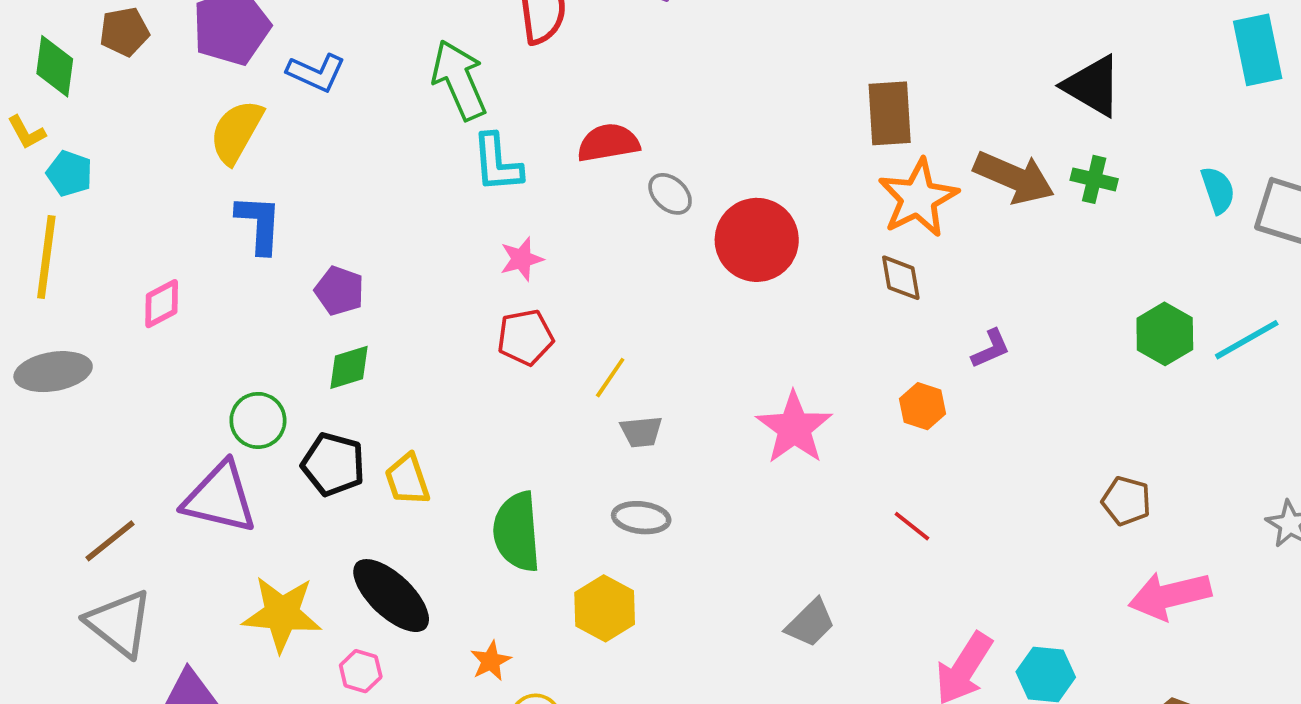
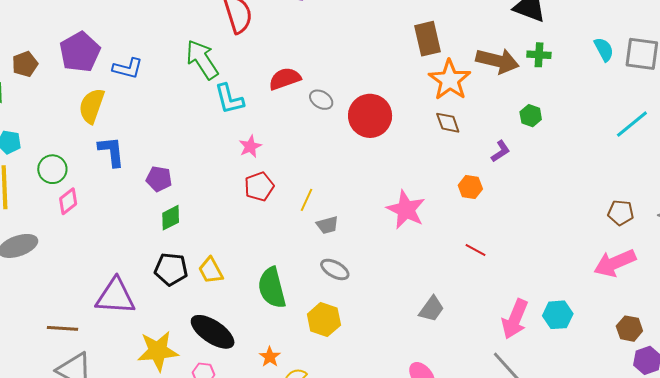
green hexagon: (1165, 334) -> (531, 116), moved, size x0.7
green circle: (258, 420) -> (52, 169), moved
brown pentagon: (1126, 501) -> (621, 213), moved
gray ellipse: (641, 518) -> (335, 269), turned 32
brown line: (110, 541) -> (62, 328), turned 52

